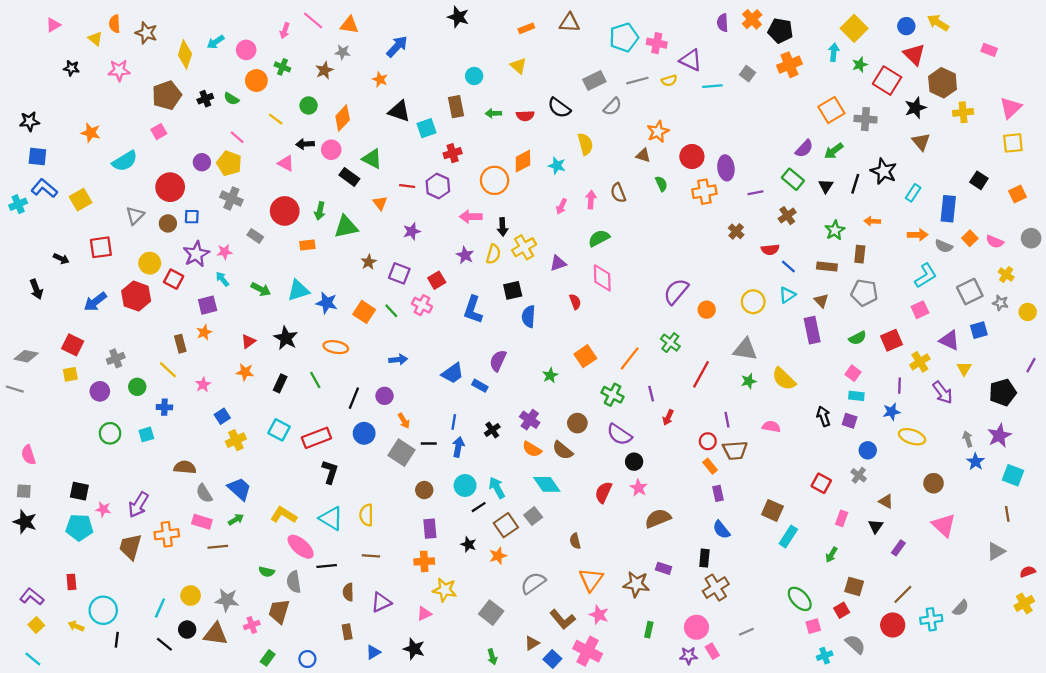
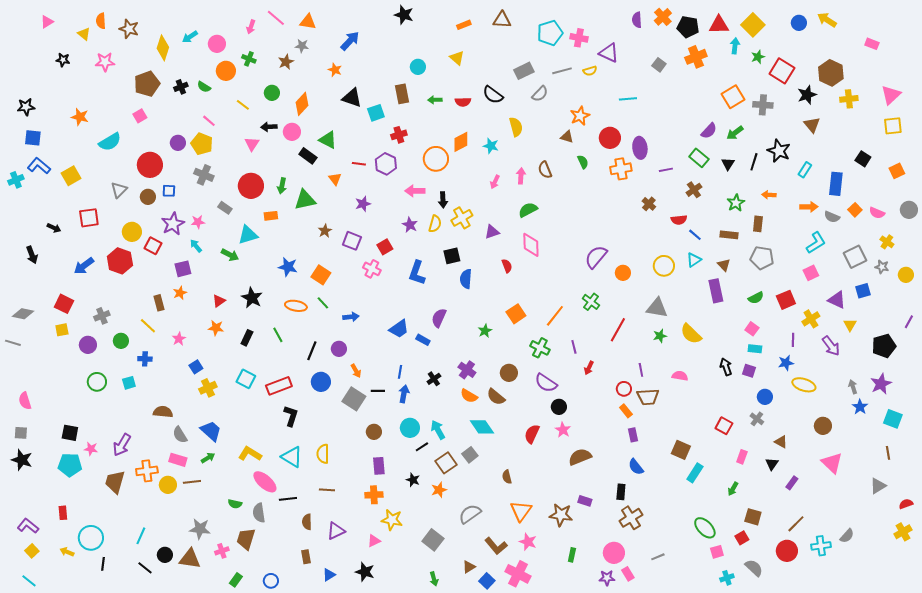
red triangle: (914, 54) -> (719, 25), moved, turned -45
cyan line: (712, 86) -> (628, 99), moved
pink triangle: (286, 163) -> (252, 144), turned 35
cyan triangle: (298, 290) -> (248, 235), moved
green line: (391, 311) -> (323, 303), moved
yellow circle: (191, 596) -> (168, 485), moved

